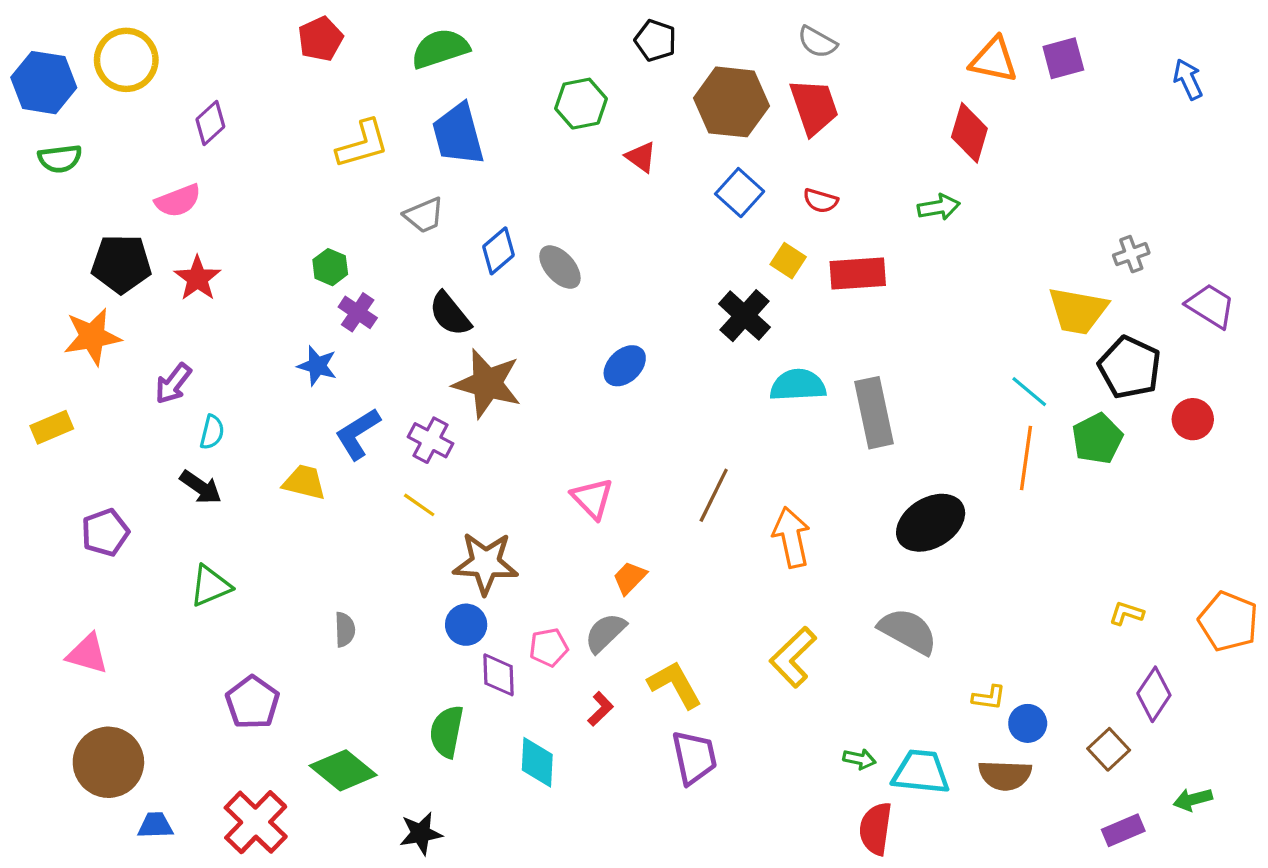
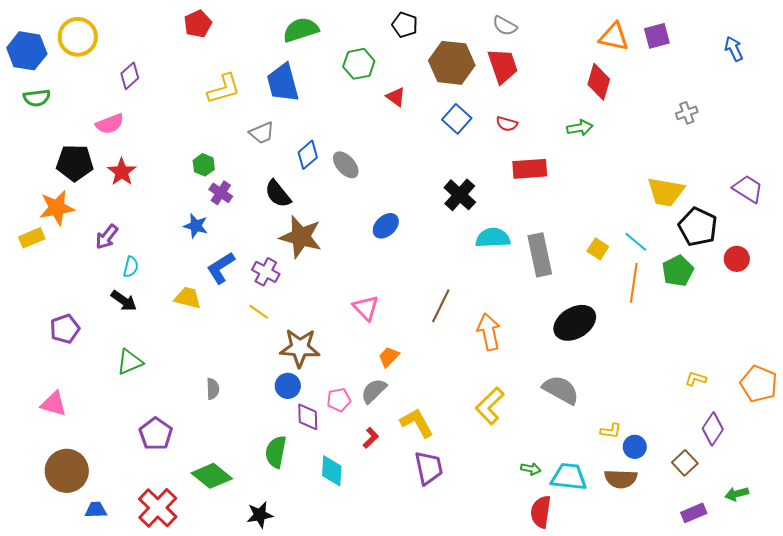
green semicircle: (440, 49) -> (301, 30), moved
gray cross: (1131, 254) -> (687, 113), moved
yellow square: (788, 261) -> (598, 249), moved
yellow rectangle: (52, 427) -> (32, 238), moved

